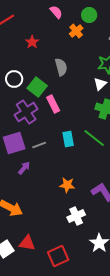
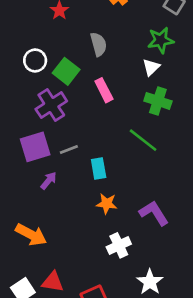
pink rectangle: (53, 104) -> (104, 90), moved
cyan rectangle: (68, 139) -> (99, 168), moved

